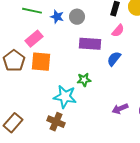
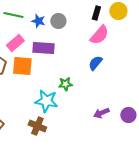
pink semicircle: (118, 31) -> (99, 35), size x1.5
purple rectangle: (90, 44) -> (43, 48), moved

